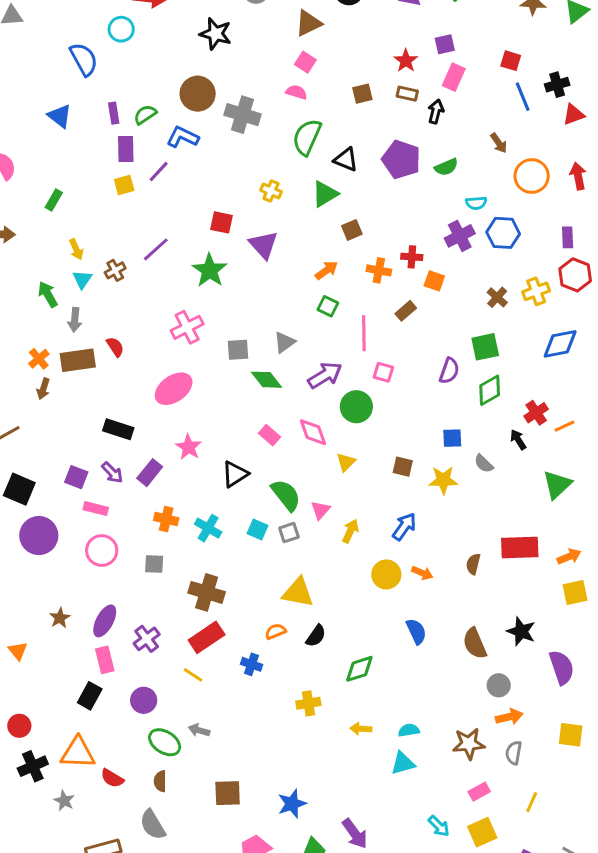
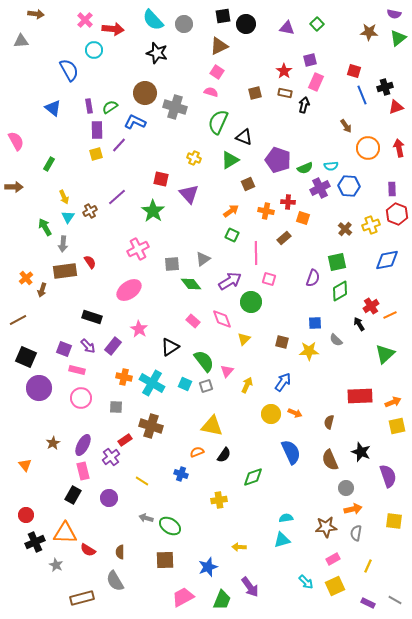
purple pentagon: (401, 160) -> (278, 160), moved
green semicircle: (446, 167) -> (305, 168), moved
orange cross: (39, 359) -> (26, 278), moved
cyan cross: (208, 528) -> (152, 383), size x1.4
brown semicircle: (473, 564) -> (329, 422), moved
blue semicircle: (416, 631) -> (291, 452), size x1.4
red rectangle: (207, 637) -> (125, 440), moved, size x0.6
yellow arrow: (361, 729) -> (239, 547), moved
green ellipse: (165, 742) -> (170, 526), moved

